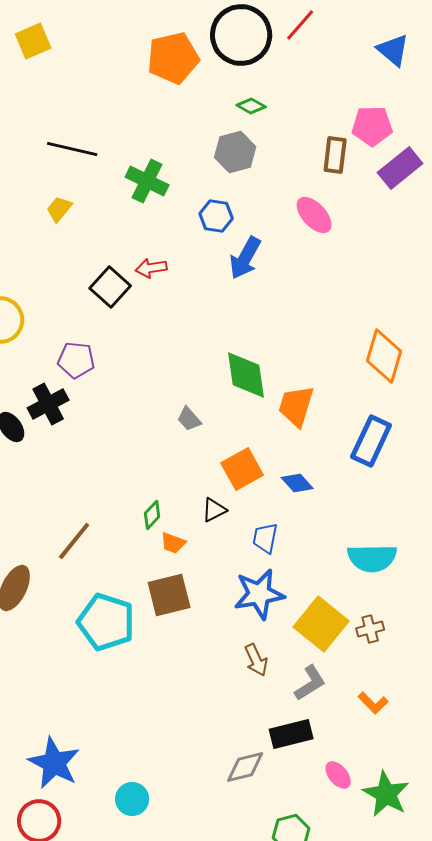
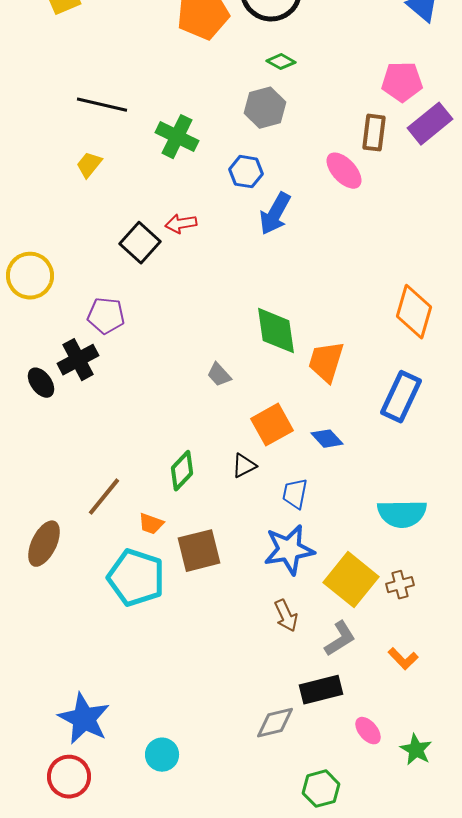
brown rectangle: (335, 155) -> (374, 133), moved
green diamond: (152, 515) -> (182, 471), size x1.4
orange trapezoid: (173, 543) -> (151, 524), moved
green star: (386, 794) -> (416, 750), size x0.7

